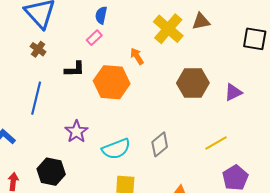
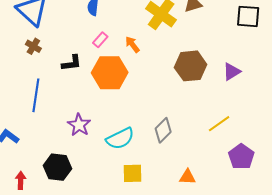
pink rectangle: (94, 38) -> (100, 40), moved

